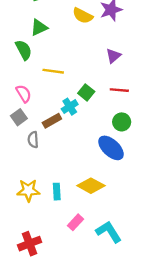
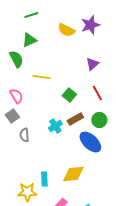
red line: (119, 90) -> (97, 93), turned 56
cyan cross: (70, 107) -> (55, 126), moved
brown rectangle: (52, 121) -> (75, 119), moved
yellow diamond: (91, 186) -> (73, 174), turned -35
yellow star: (28, 190) -> (27, 192), moved

